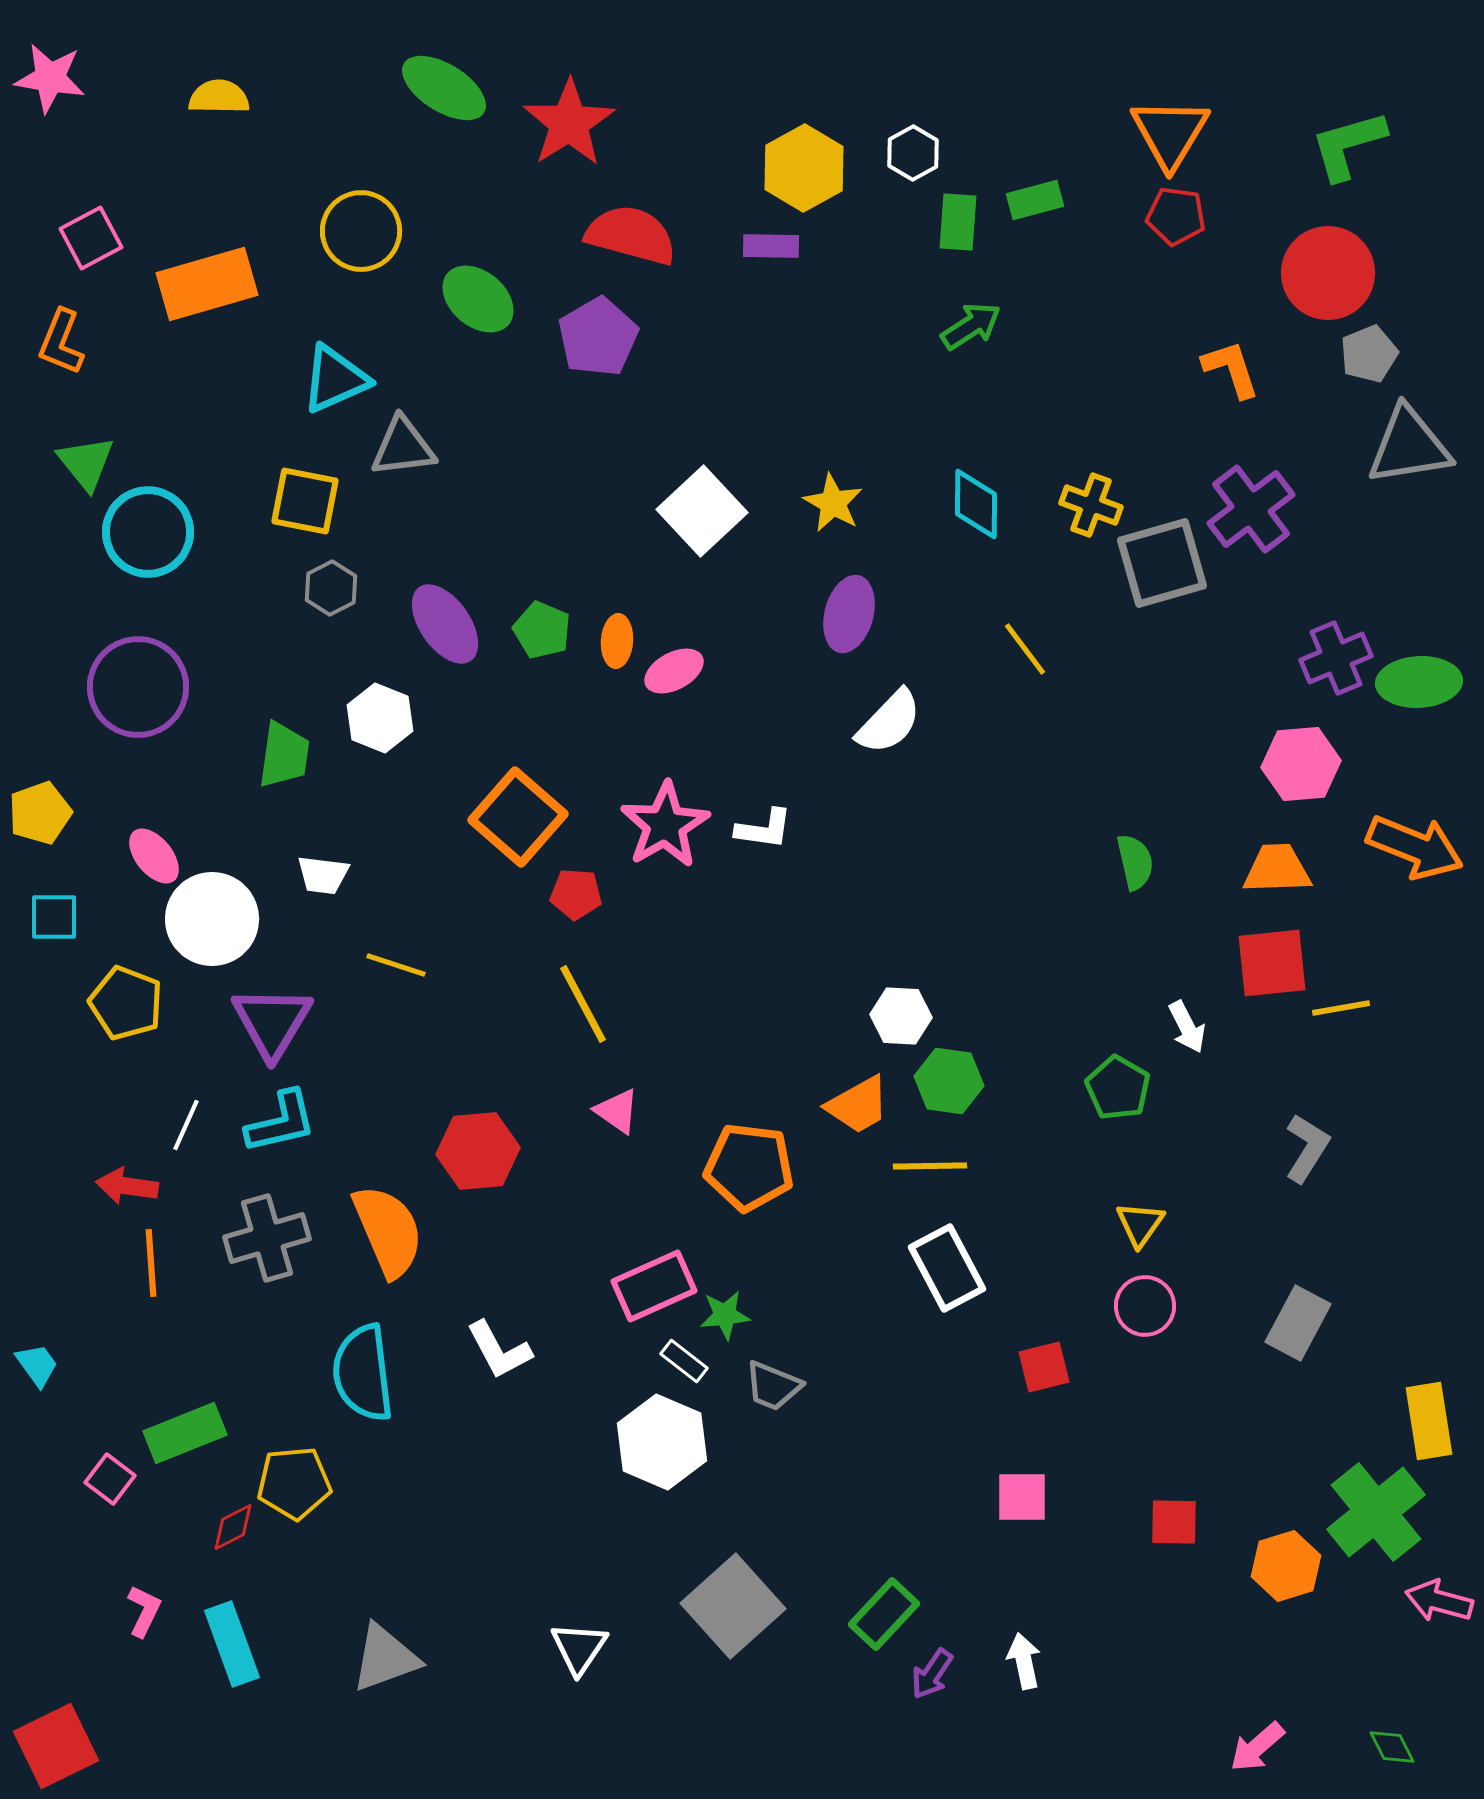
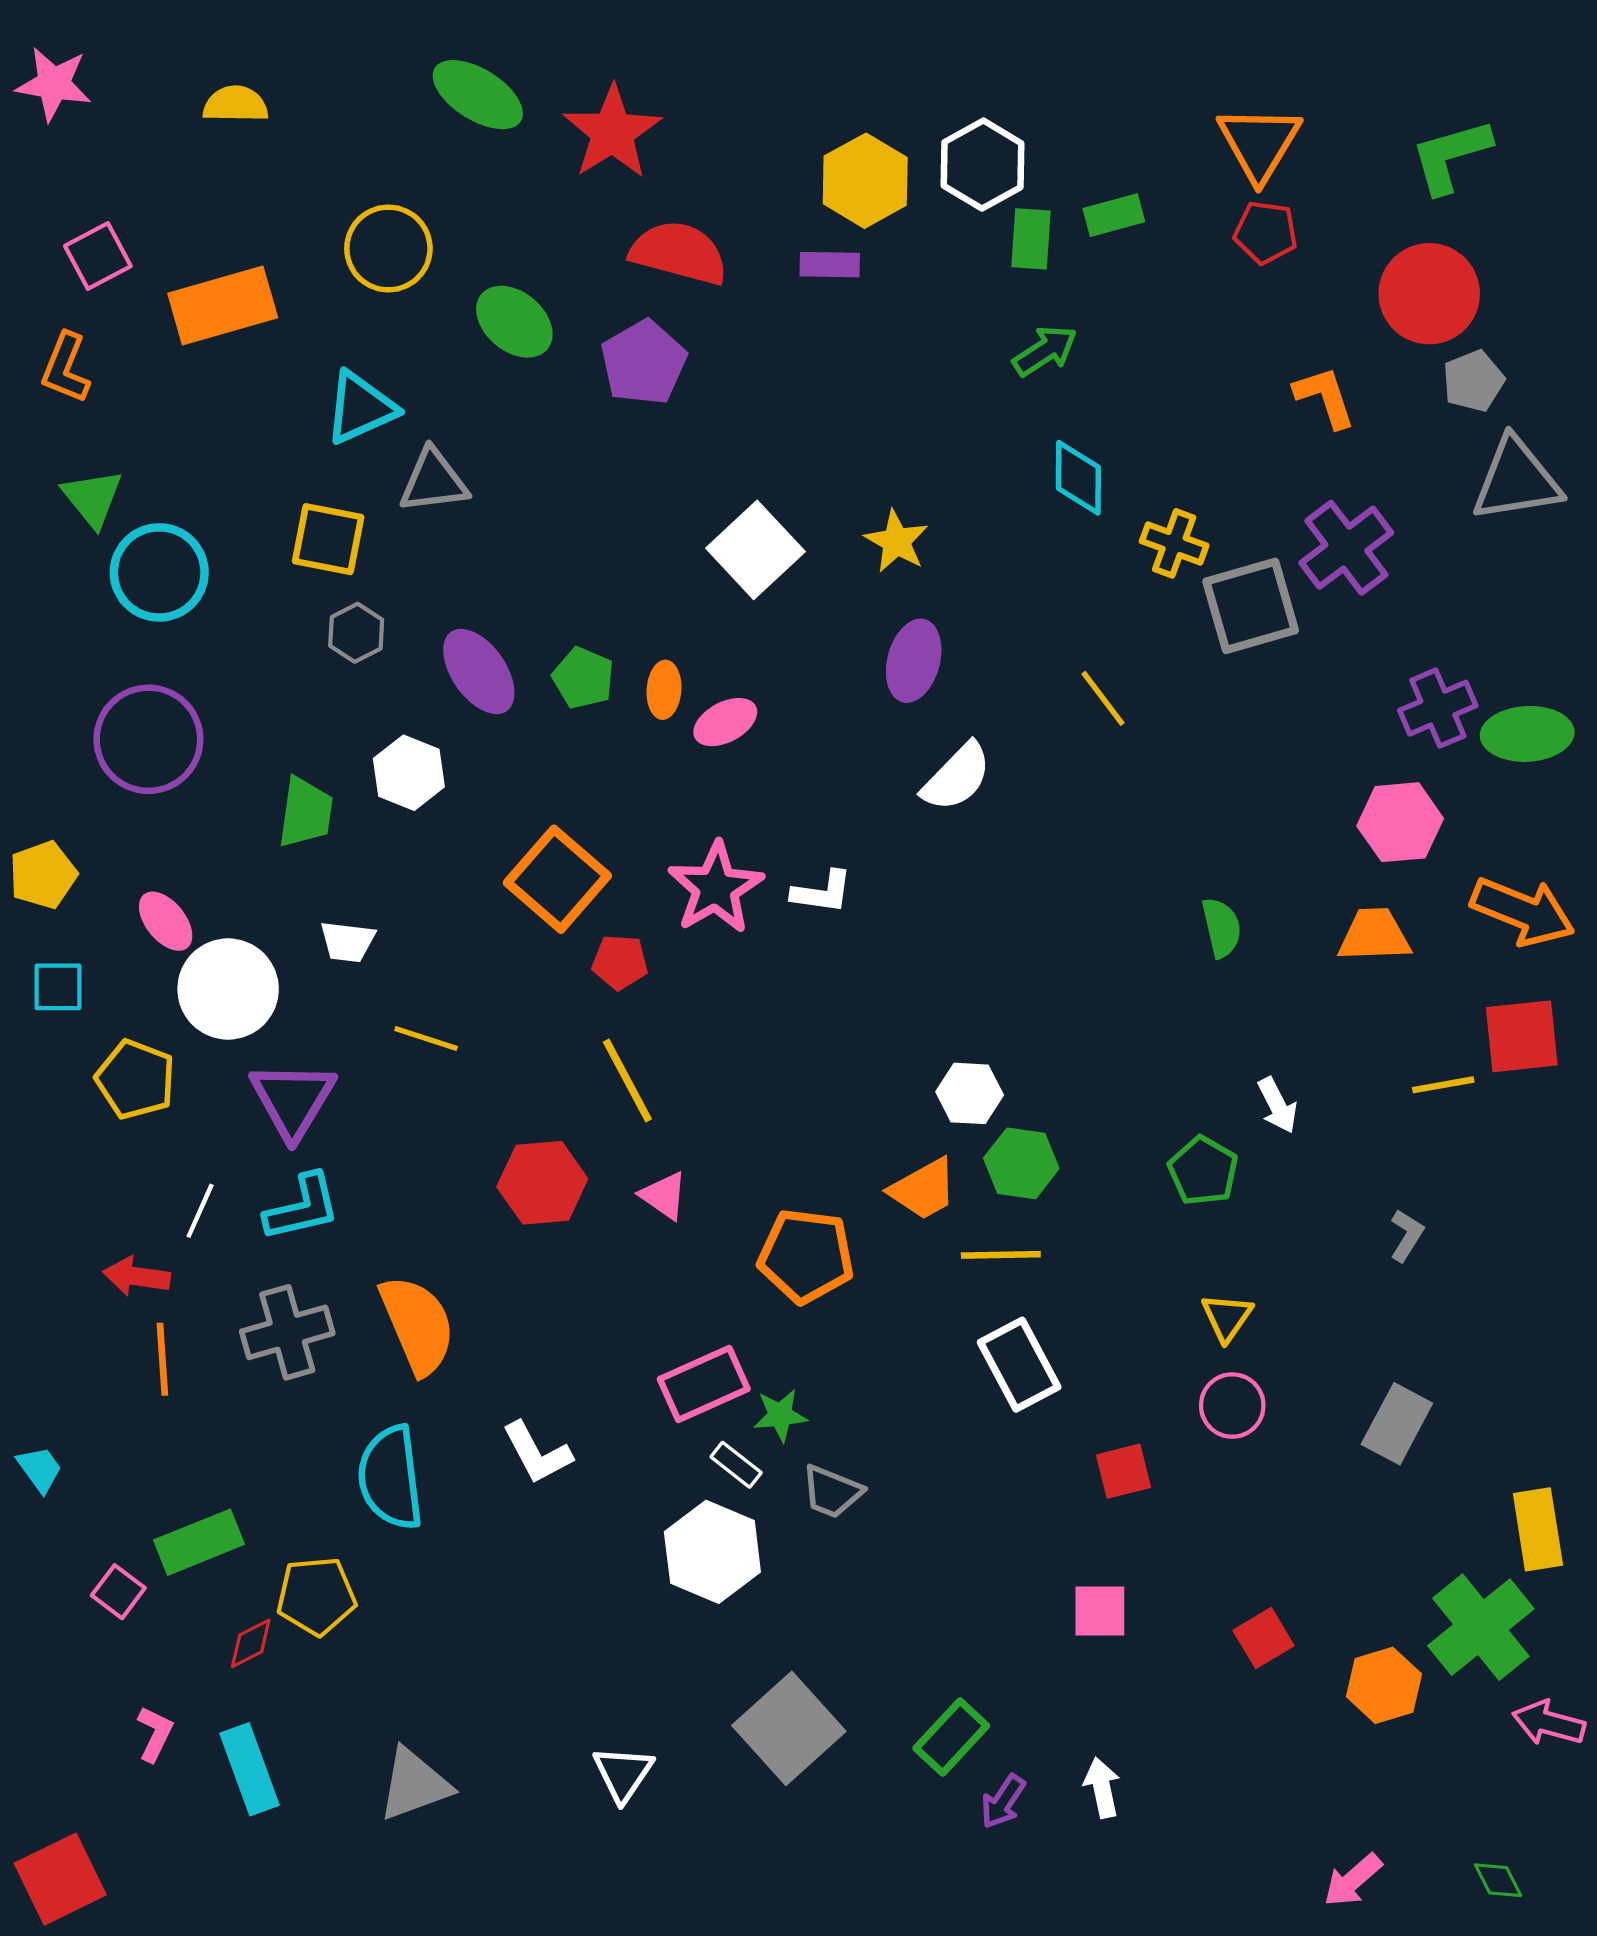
white hexagon: (913, 153) -> (983, 165), size x1.5
cyan diamond: (976, 504) -> (1078, 478), moved
red square: (1272, 963) -> (1522, 1036), moved
gray L-shape: (1307, 1148) -> (1407, 1235), size x0.7
red hexagon: (478, 1151) -> (542, 1183), moved
red square: (1174, 1522) -> (1263, 1638), turned -32

